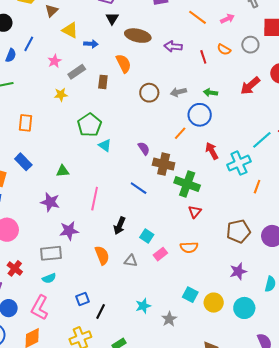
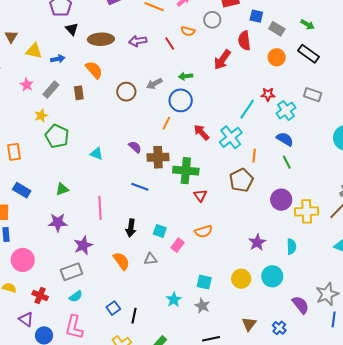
green pentagon: (89, 125) -> (57, 136), moved
brown pentagon: (238, 231) -> (241, 180), moved
cyan square: (190, 295) -> (204, 282), moved

